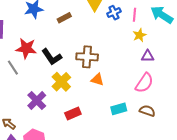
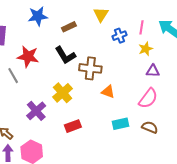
blue cross: (114, 13) -> (120, 36), moved
black L-shape: (52, 57) -> (65, 55), moved
orange triangle: (97, 80) -> (108, 92), moved

